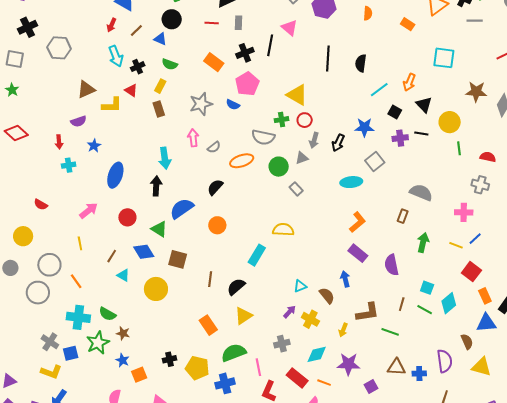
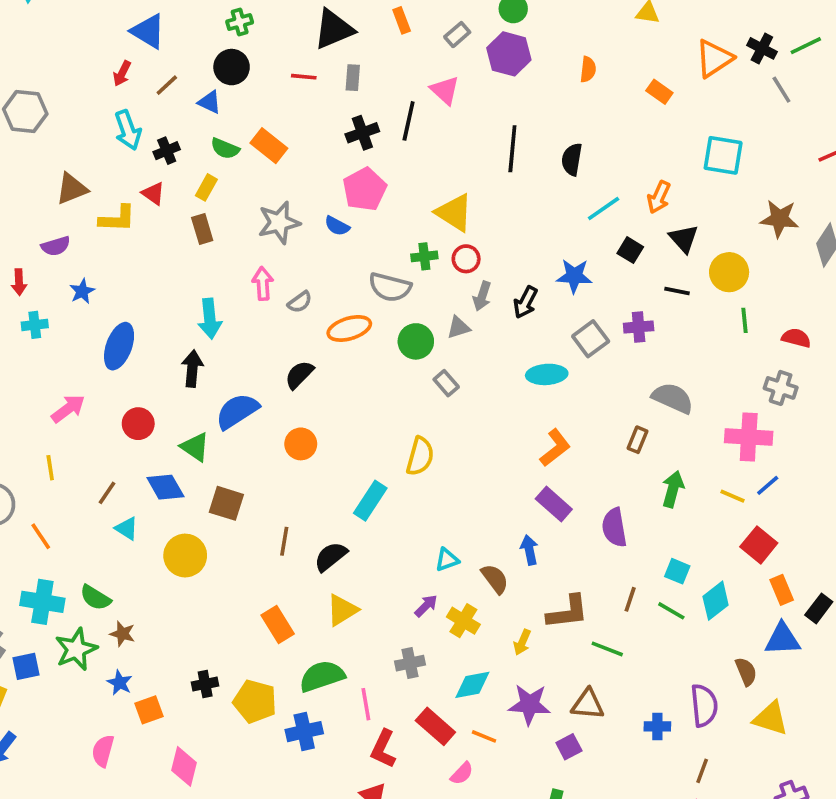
gray line: (475, 21) -> (781, 90), turned 56
orange rectangle: (214, 62) -> (269, 146), moved
purple cross: (400, 138) -> (639, 327), moved
pink cross: (464, 212) -> (749, 437), size x1.4
yellow semicircle: (283, 230) -> (420, 456), turned 100
brown triangle: (396, 367) -> (588, 704), moved

